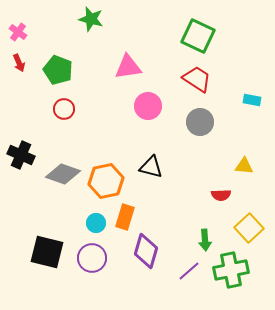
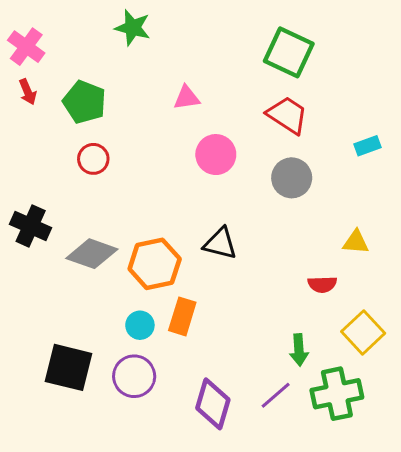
pink cross: (18, 32) -> (26, 47), size x1.4
pink triangle: (128, 67) -> (187, 98), size x0.7
cyan rectangle: (252, 100) -> (368, 146), turned -30
purple diamond: (146, 251) -> (213, 404), moved

